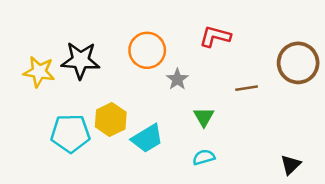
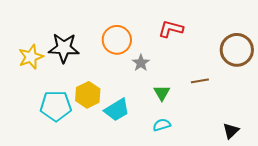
yellow star: (39, 72) -> (31, 57), turned -30
brown line: (247, 88) -> (200, 81), moved

